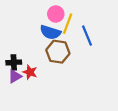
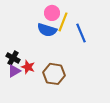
brown hexagon: (58, 52) -> (54, 74), moved
black cross: (14, 62) -> (13, 58), turned 32

